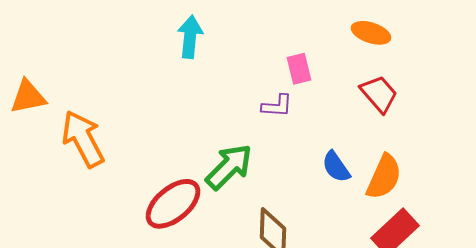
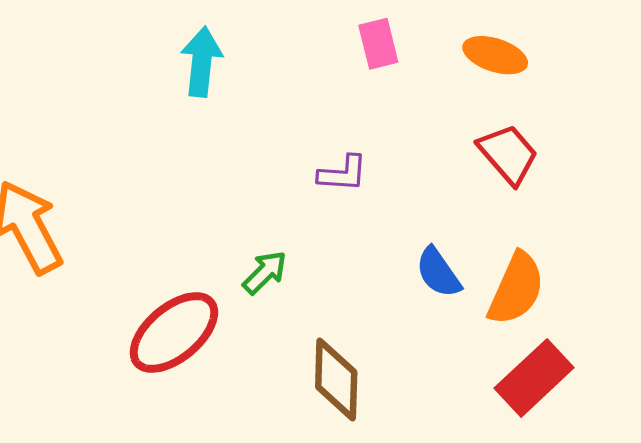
pink rectangle: (299, 69) -> (378, 44), moved
green arrow: (229, 167) -> (265, 272), size x0.6

